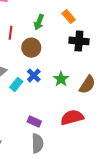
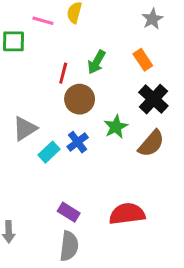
red line: (10, 33) -> (63, 73), moved
black cross: (79, 41) -> (153, 99), turned 30
green star: (61, 79) -> (116, 127), moved
brown semicircle: (87, 85) -> (151, 144), moved

